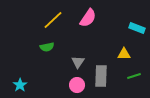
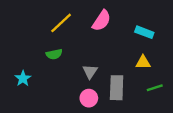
cyan rectangle: (137, 28) -> (144, 32), moved
cyan star: (20, 85) -> (23, 78), moved

